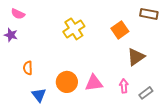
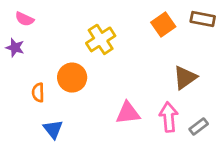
orange square: (120, 30) -> (163, 24), moved
orange circle: (67, 82) -> (72, 78), moved
pink arrow: (124, 86) -> (169, 117), size x1.5

